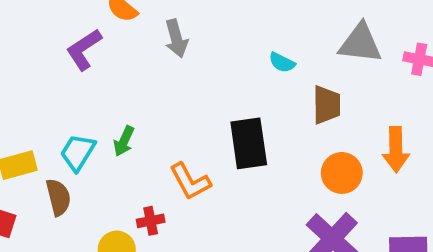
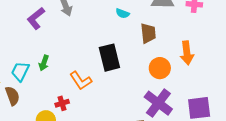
purple L-shape: (84, 49) -> (36, 18), moved

